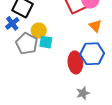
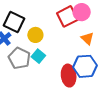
yellow circle: (39, 30) -> (35, 35), moved
cyan square: (46, 42) -> (38, 56), turned 32

